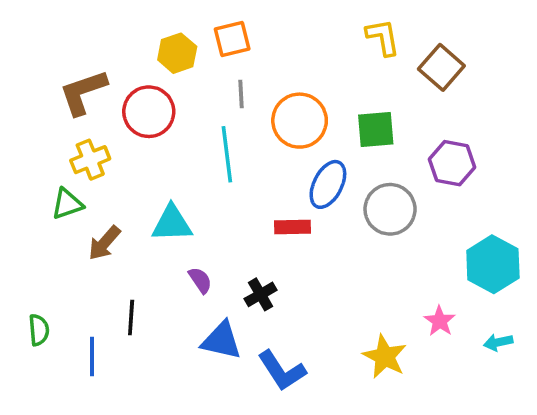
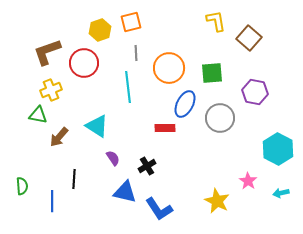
green triangle: (67, 204) -> (38, 115), turned 30
cyan triangle: (172, 223) -> (97, 126), turned 35

